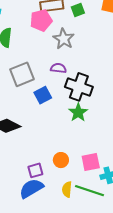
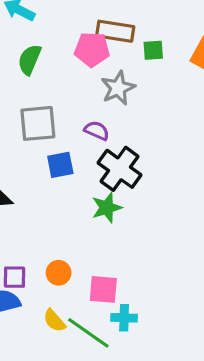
yellow semicircle: (67, 189) -> (54, 321), turned -63

